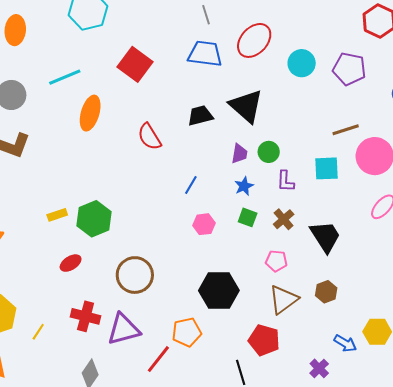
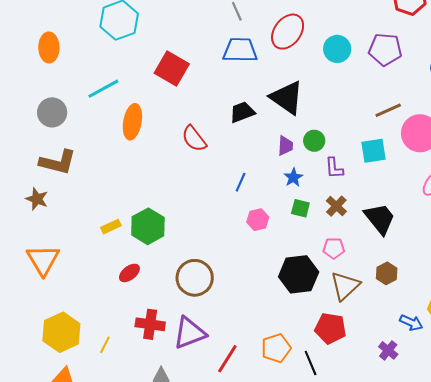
black hexagon: (219, 291) -> (299, 274), moved
orange pentagon: (187, 332) -> (276, 348), moved

